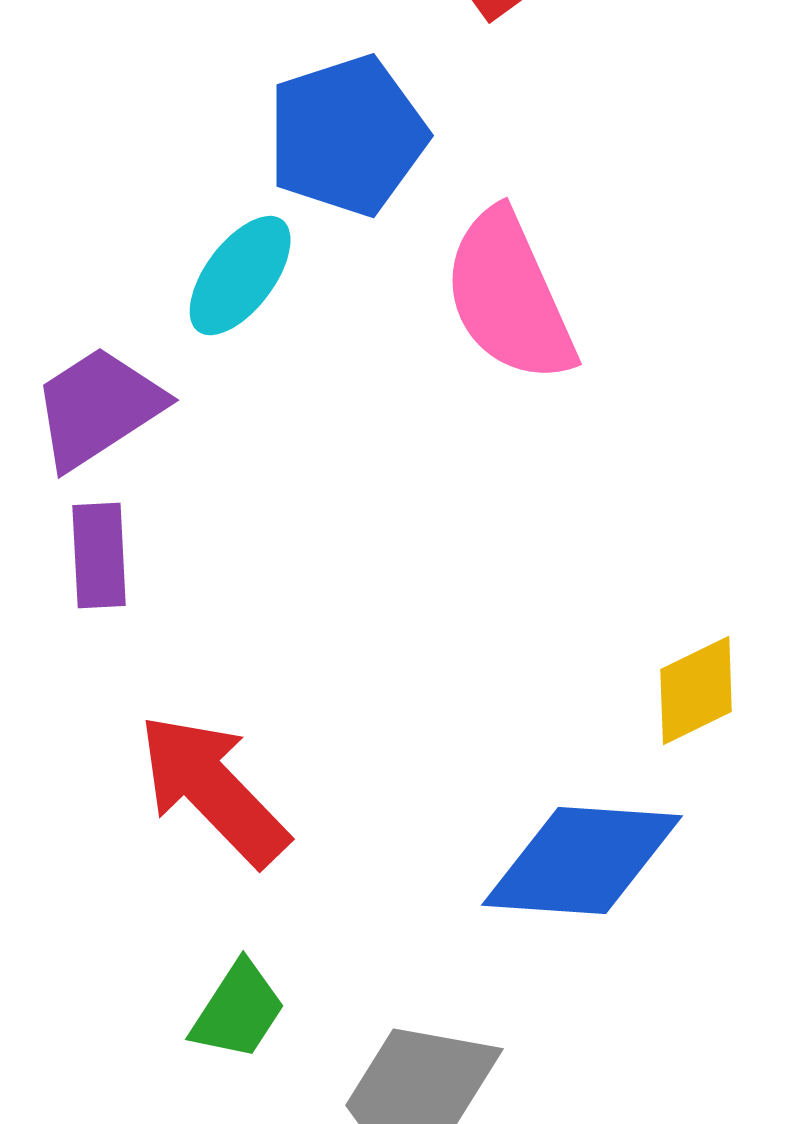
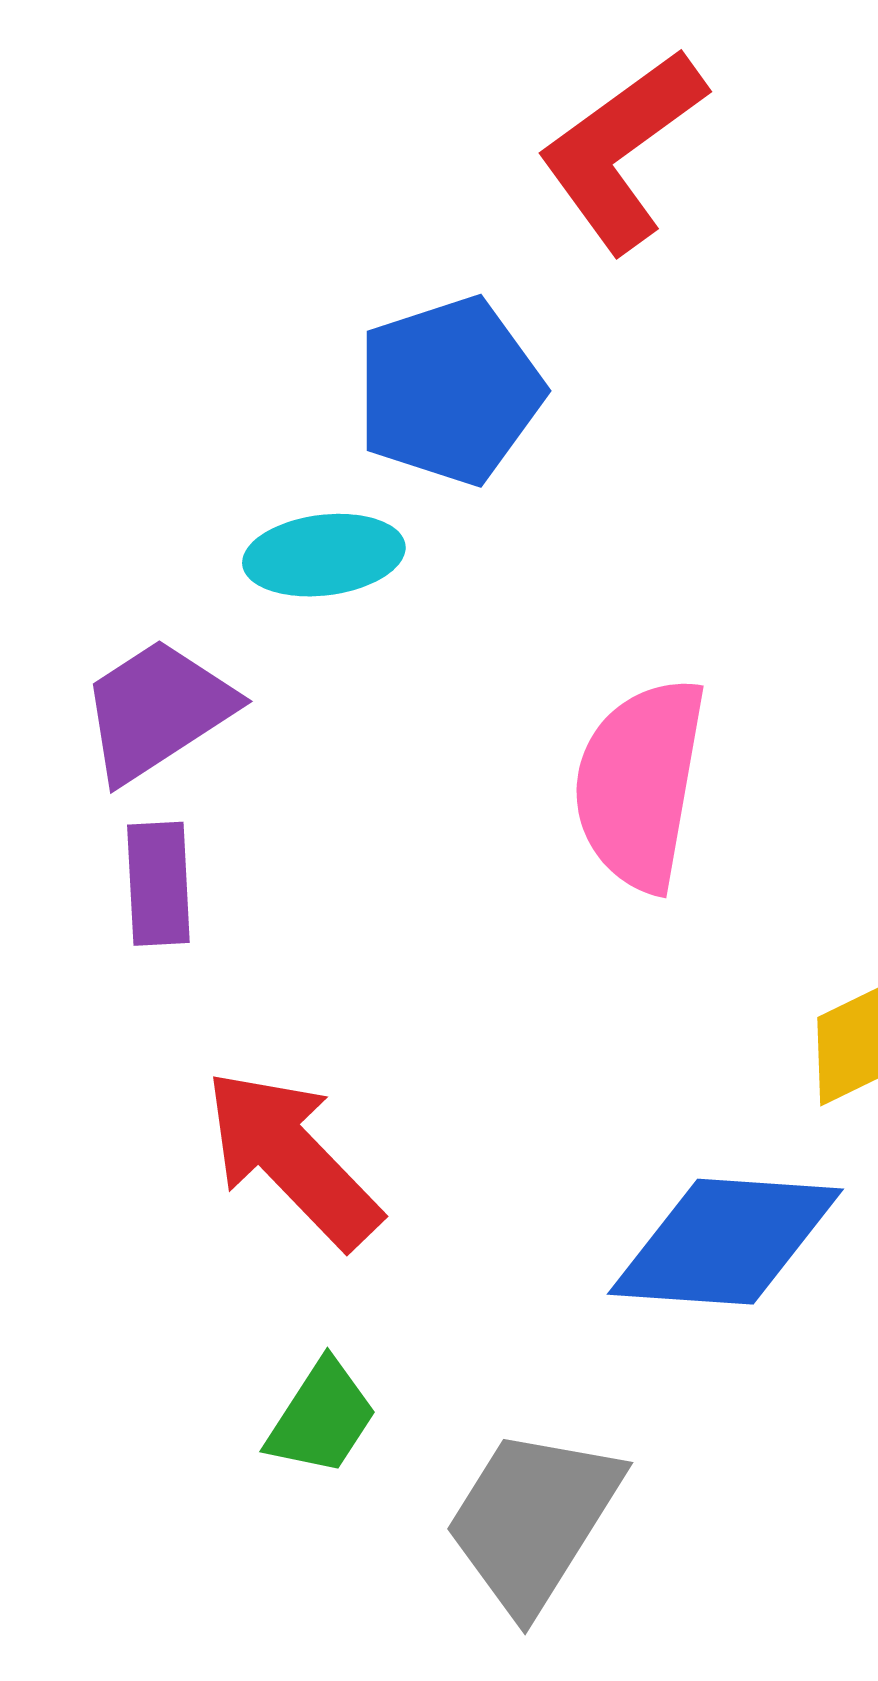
cyan ellipse: (240, 276) -> (324, 555), turned 46
pink semicircle: (509, 297) -> (640, 784), moved, turned 34

